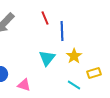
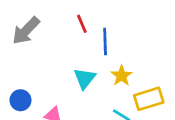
yellow rectangle: (94, 73) -> (149, 99), size x1.5

